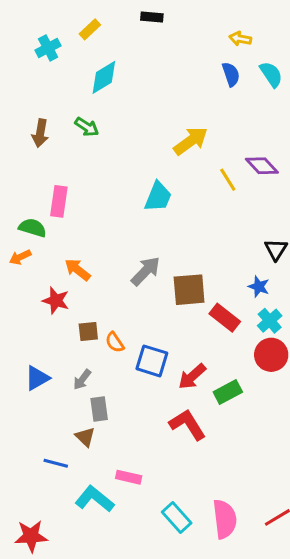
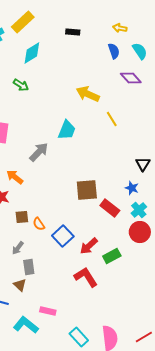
black rectangle: (152, 17) -> (73, 32), moved
yellow rectangle: (90, 29) -> (23, 22), size x1.6
yellow arrow: (191, 141) -> (88, 94), turned -120
purple diamond: (262, 166) -> (131, 78), moved
gray arrow: (146, 271) -> (39, 152), moved
blue square: (152, 361) -> (63, 236), turned 30

